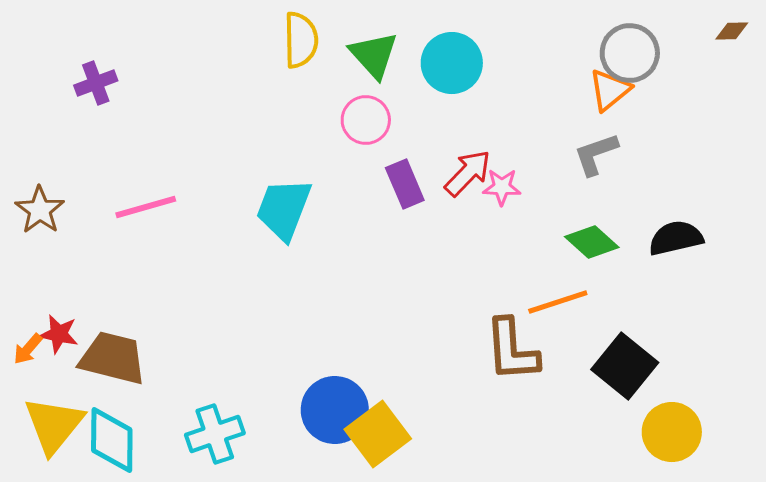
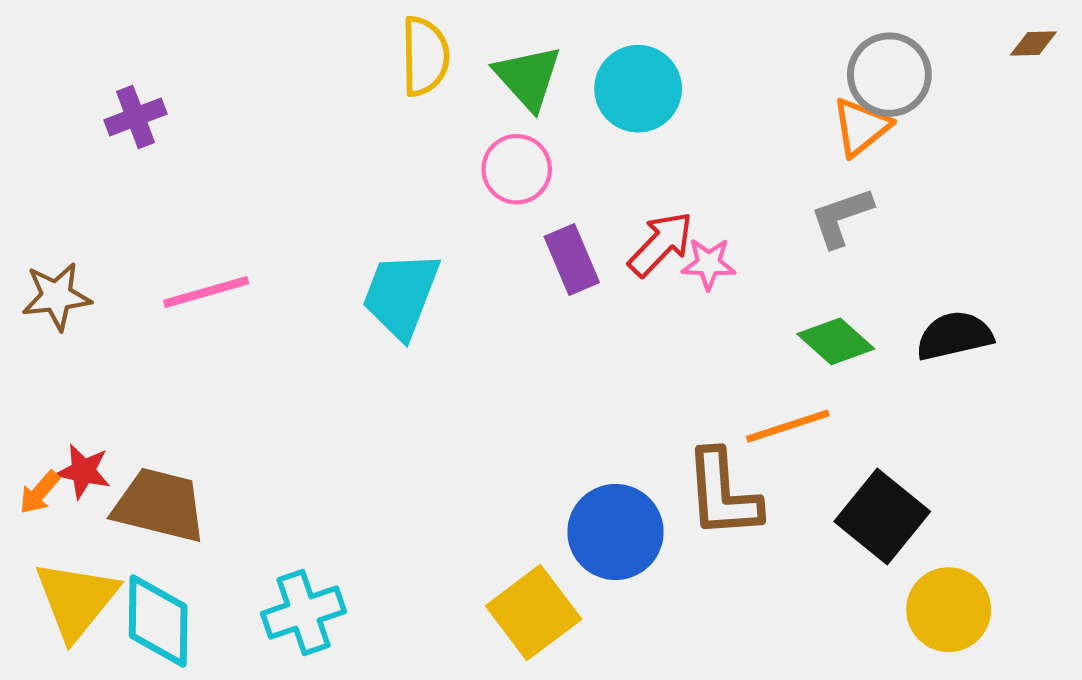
brown star: (40, 210) -> (56, 296), turned 30
blue circle: (335, 410) -> (615, 532), moved

